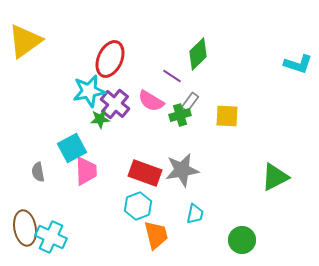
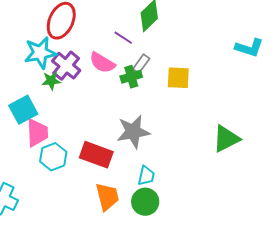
cyan L-shape: (298, 64) -> (249, 48), moved
red rectangle: (145, 173) -> (96, 155), moved
cyan hexagon: (138, 206) -> (53, 157), moved
green circle: (242, 240) -> (145, 202), moved

